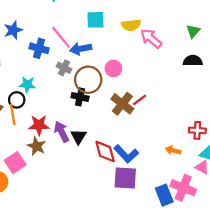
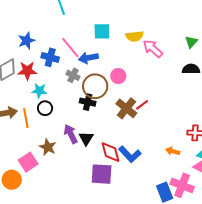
black circle: (17, 100) -> (45, 108), moved
red star: (39, 125) -> (27, 71), moved
purple square: (125, 178) -> (102, 174), moved

